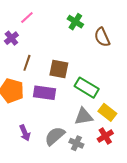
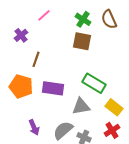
pink line: (27, 18) -> (44, 15), moved
brown semicircle: (102, 37) -> (109, 19), moved
brown square: (59, 69) -> (82, 41), moved
gray triangle: (84, 116) -> (81, 106), moved

